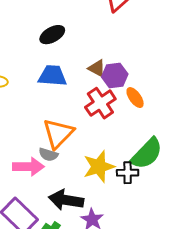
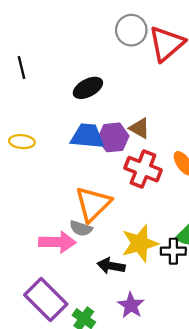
purple hexagon: (115, 75) -> (113, 137), moved
red cross: (100, 103) -> (143, 169), turned -36
black arrow: (66, 200) -> (111, 266), moved, size x0.7

